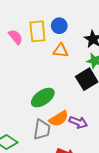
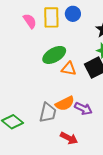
orange triangle: (61, 51) -> (69, 69), moved
green ellipse: (43, 98) -> (54, 55), moved

